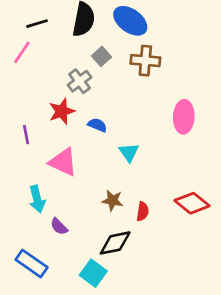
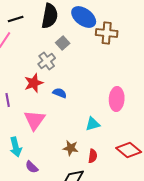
brown cross: (145, 61) -> (107, 33), moved
pink ellipse: (184, 117) -> (117, 99), moved
cyan triangle: (129, 152) -> (93, 124), moved, turned 49
pink triangle: (63, 162) -> (35, 120), turned 40

